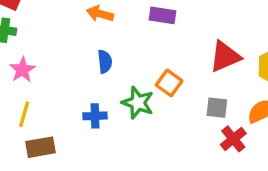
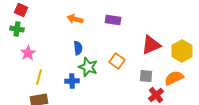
green star: (138, 103) -> (88, 67), moved
yellow line: (24, 114) -> (39, 77), moved

